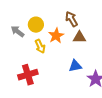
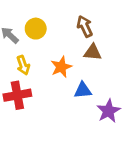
orange star: (56, 36) -> (61, 67), moved
yellow arrow: (40, 46) -> (23, 65), moved

